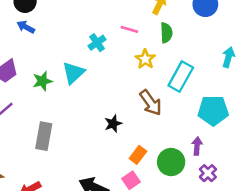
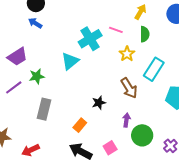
cyan cross: (97, 43) -> (90, 39), size x1.6
green star: (42, 81) -> (37, 76), moved
purple arrow: (197, 146) -> (126, 120), moved
orange rectangle: (138, 155) -> (80, 125), moved

